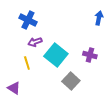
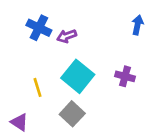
purple arrow: (35, 42) -> (67, 36), moved
gray square: (71, 81) -> (72, 114), moved

